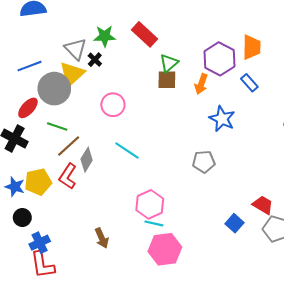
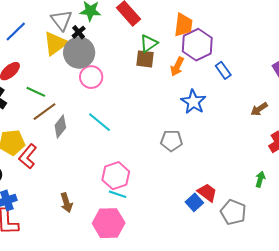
orange trapezoid: (252, 47) -> (183, 25), moved
blue line: (29, 66) -> (16, 32), turned -30
gray circle: (54, 89) -> (79, 53), moved
red L-shape: (68, 176) -> (28, 156), moved
red trapezoid: (263, 205) -> (207, 192), moved
pink hexagon: (165, 249) -> (109, 223), moved

